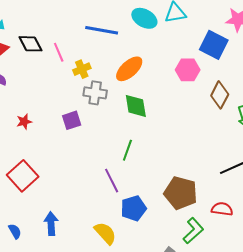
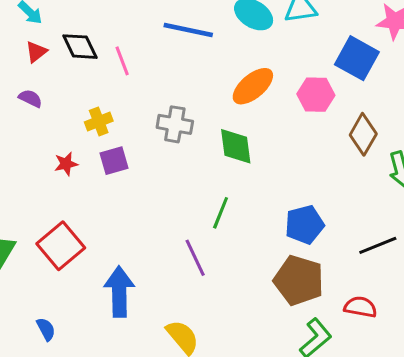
yellow cross: (82, 69) -> (99, 122), moved
orange ellipse: (129, 69) -> (253, 86), moved
purple square: (72, 120) -> (114, 161), moved
blue pentagon: (133, 208) -> (305, 225), moved
blue arrow: (51, 224) -> (119, 292), moved, size x1.4

